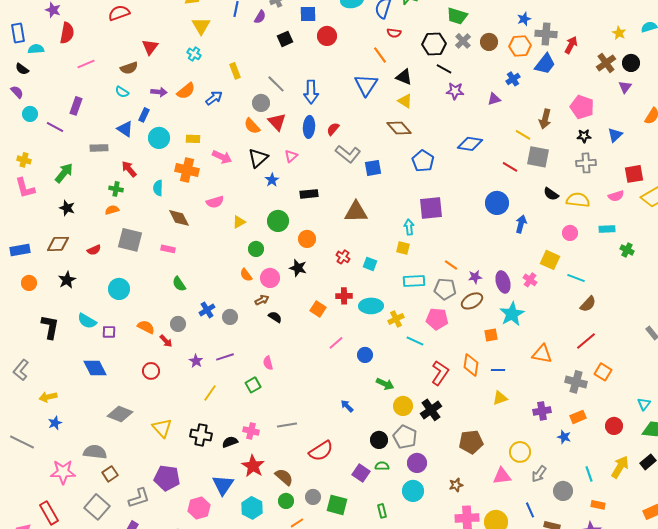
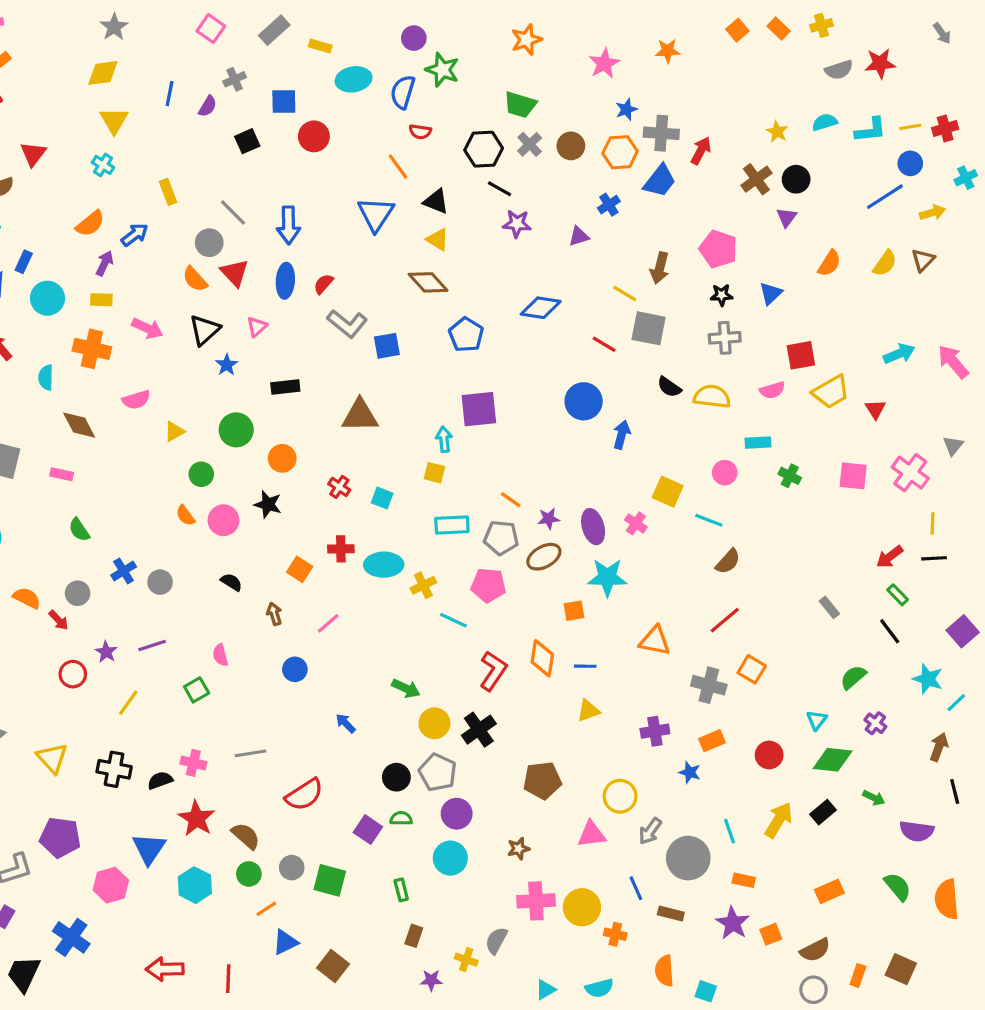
purple arrow: (159, 92) -> (105, 263), moved, turned -70
pink circle: (570, 233) -> (725, 473), moved
brown arrow: (262, 300) -> (274, 614), moved, turned -80
cyan star: (512, 314) -> (607, 577), turned 30
blue circle: (365, 355) -> (295, 669), moved
red circle: (151, 371) -> (73, 674), moved
gray circle: (563, 491) -> (688, 858), size x1.4

